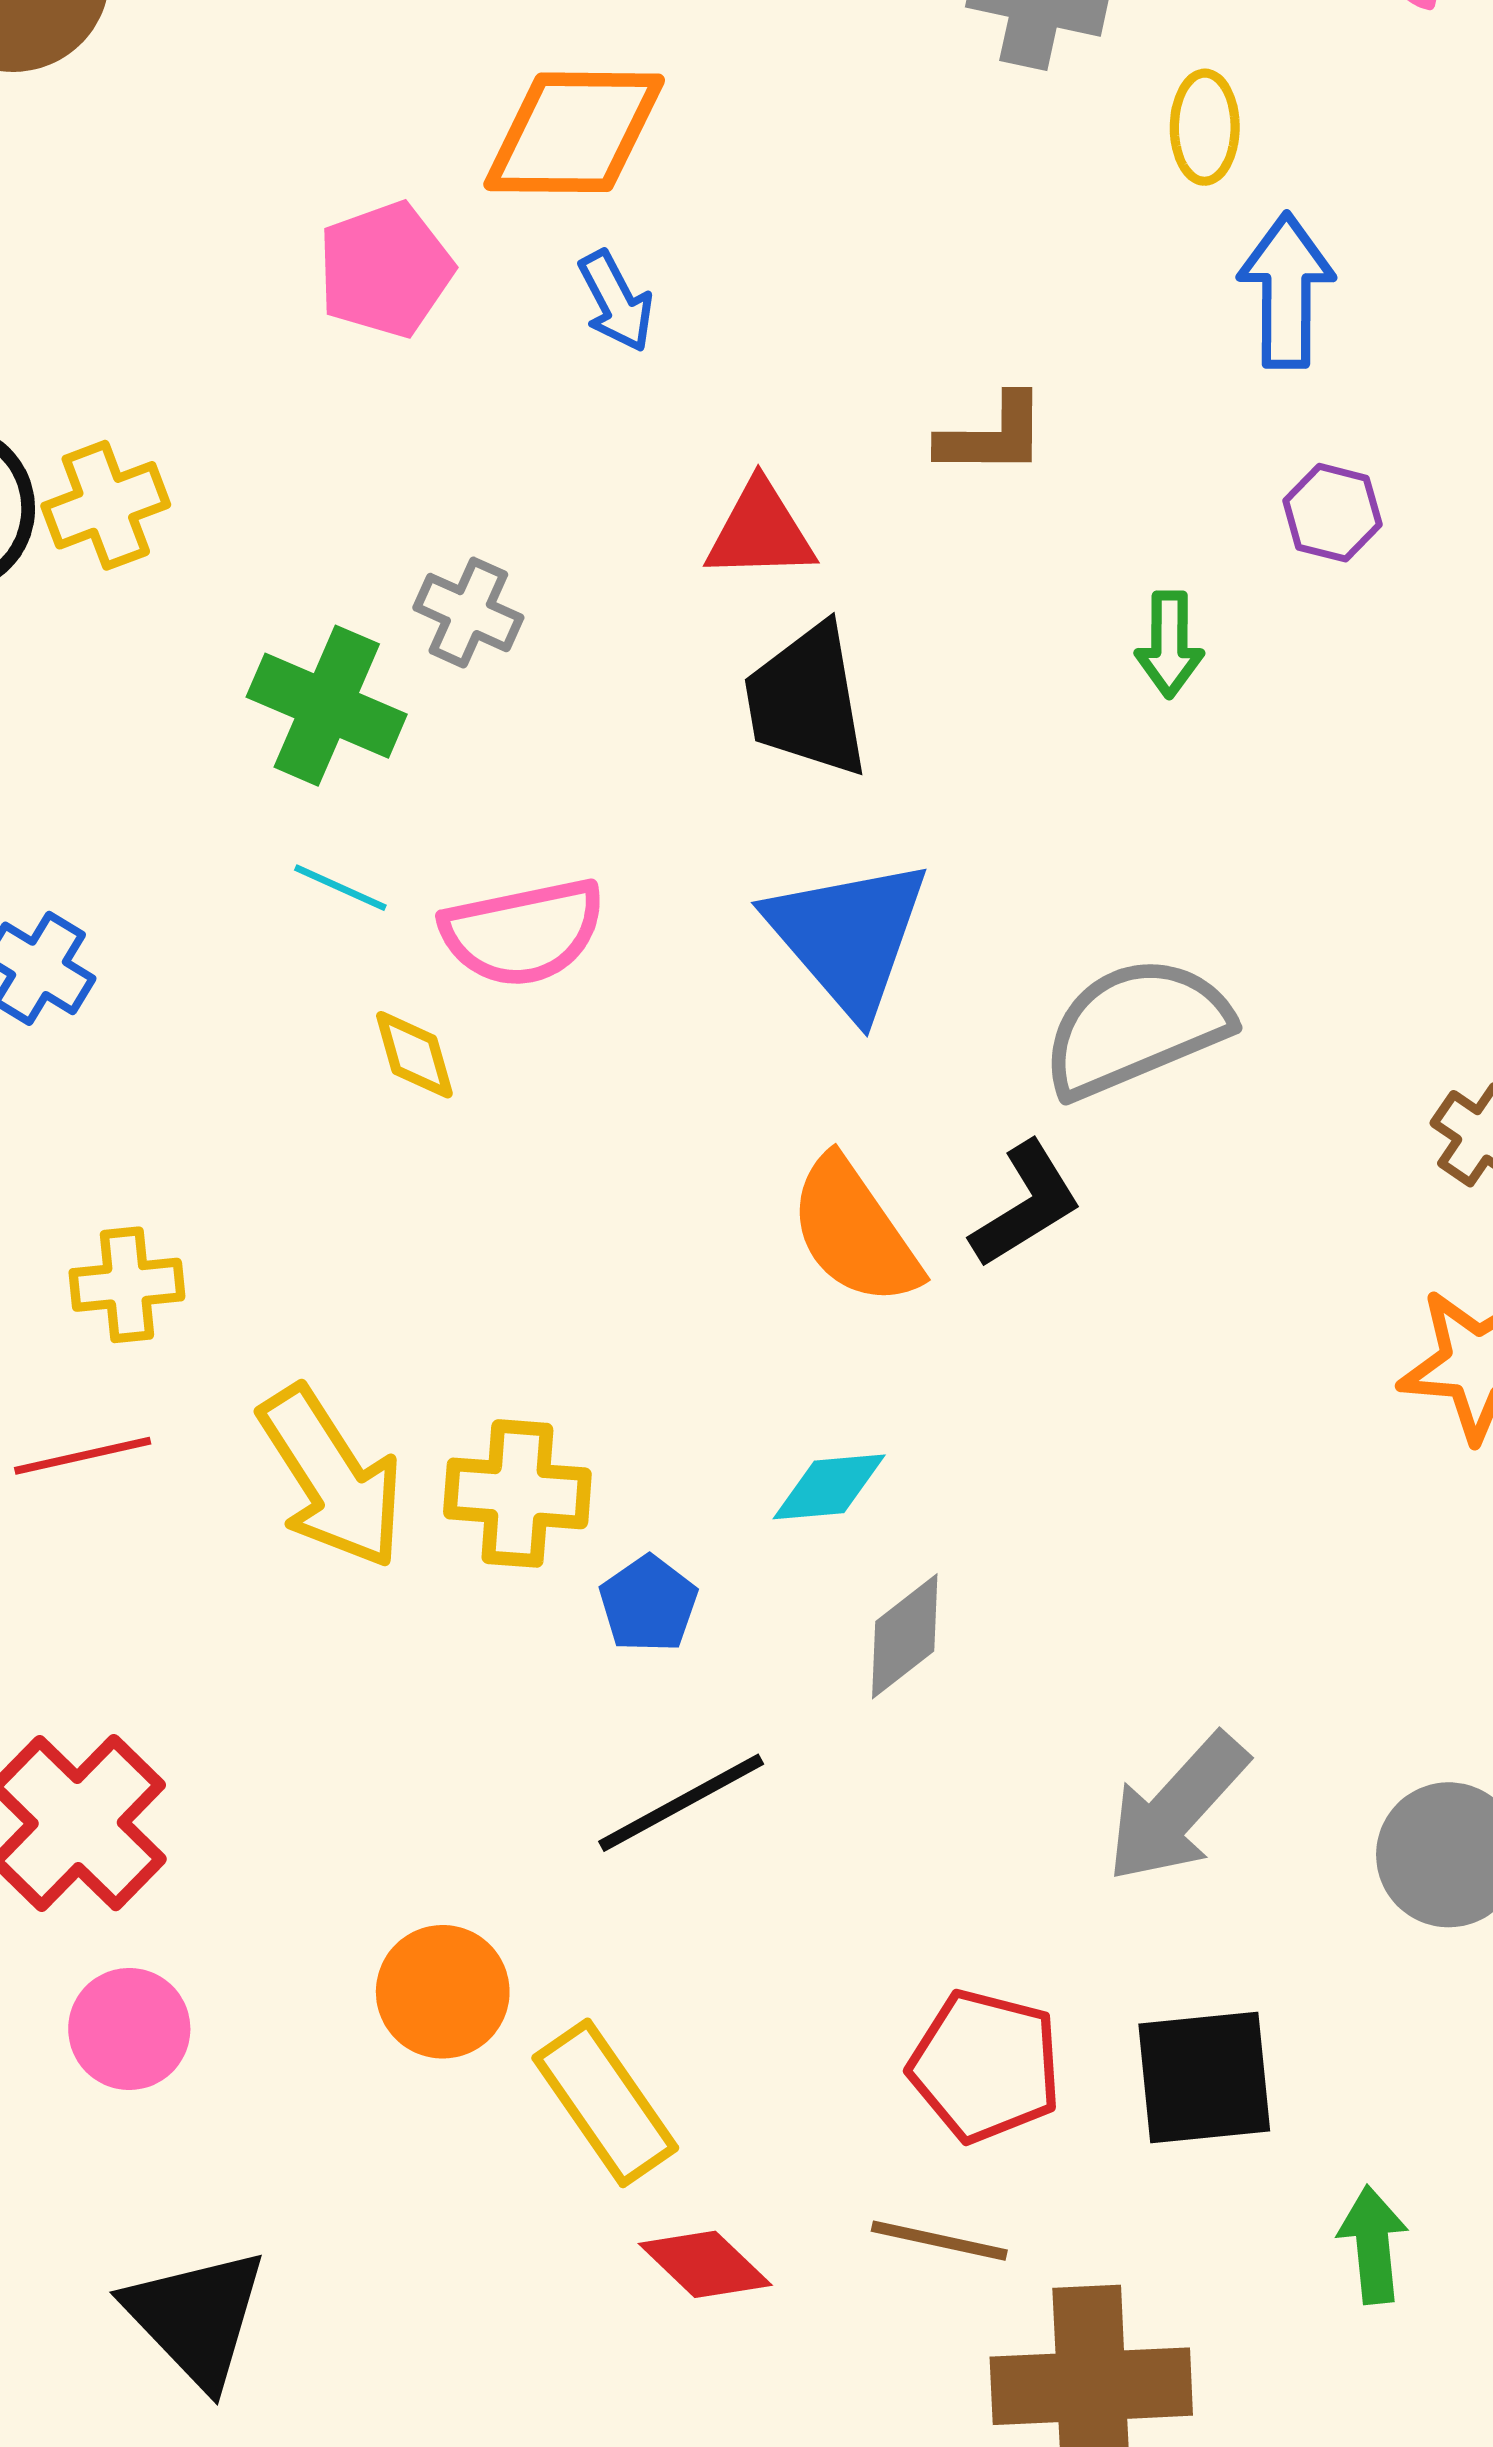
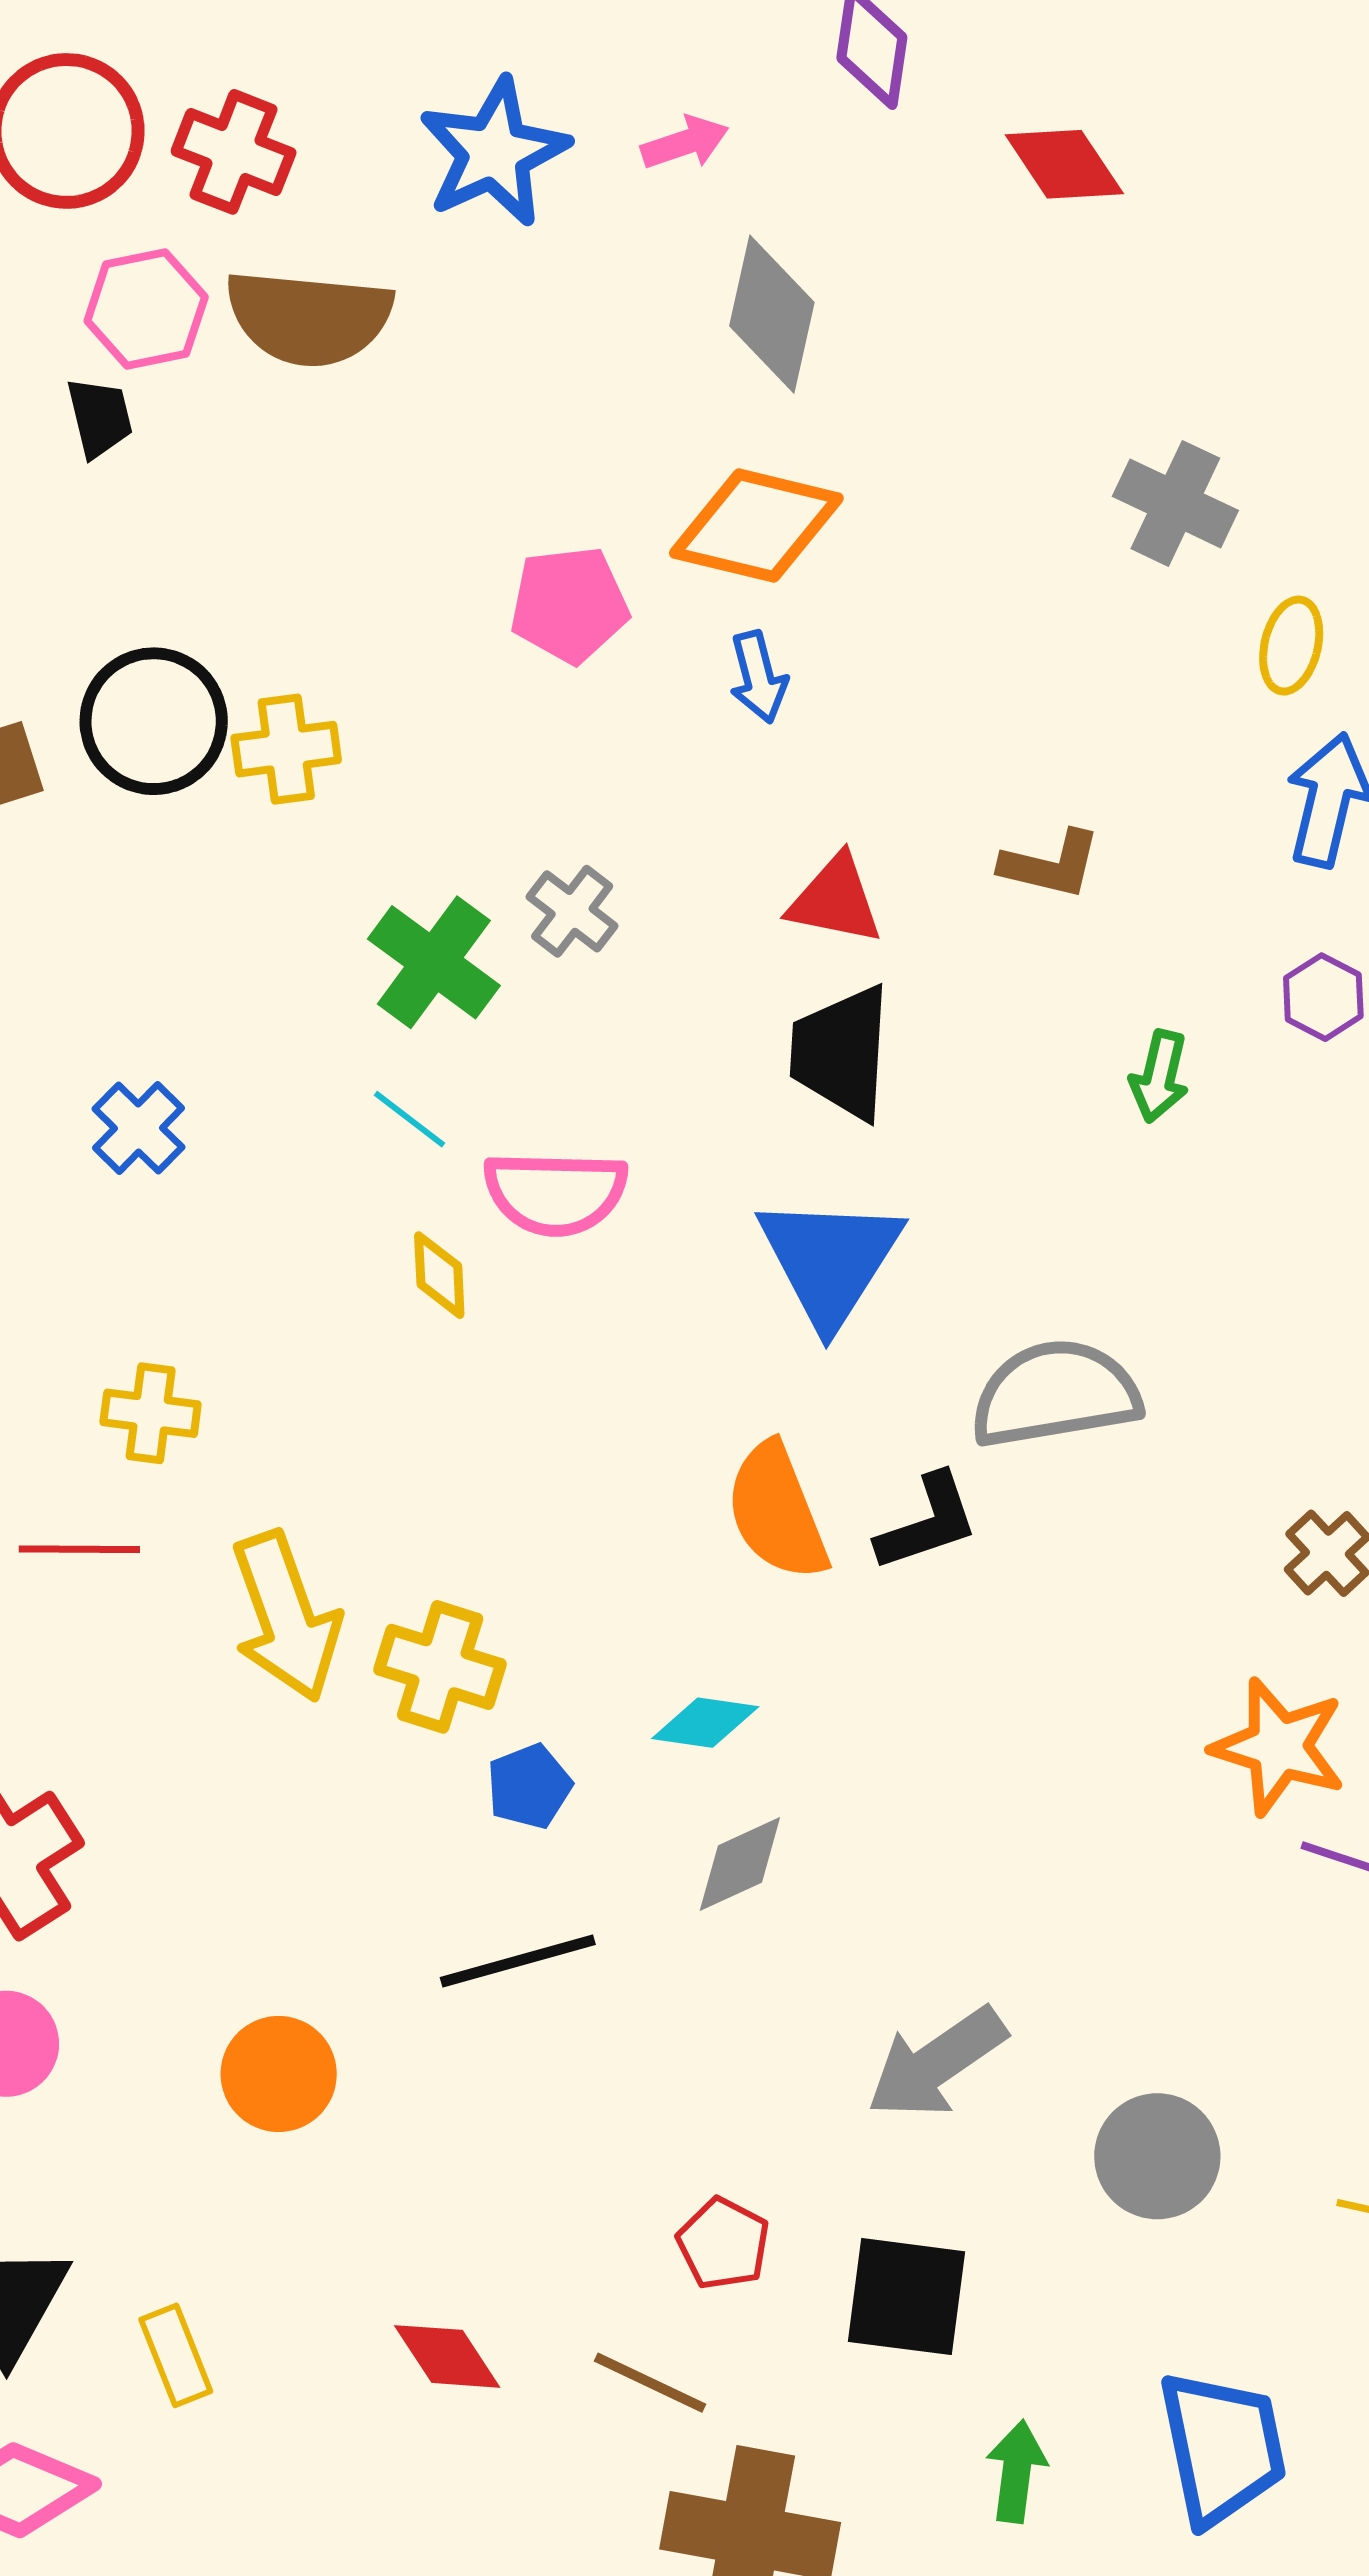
red pentagon: (985, 2066) -> (723, 2244), size x0.7
yellow rectangle: (605, 2103) -> (176, 2355), moved, size x0.7

